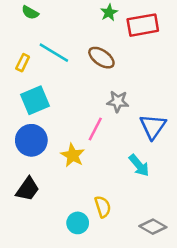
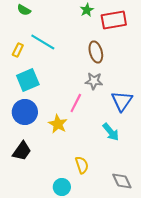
brown ellipse: (101, 58) -> (96, 52), moved, turned 40
cyan circle: (78, 223) -> (62, 187), moved
gray diamond: (153, 227) -> (122, 181), turned 35

